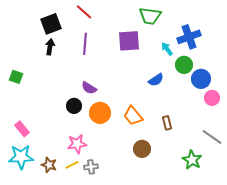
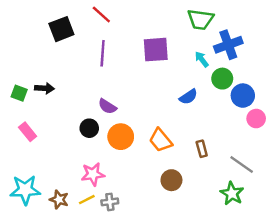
green trapezoid: (150, 16) -> (200, 19), moved
black arrow: (50, 47) -> (44, 88), moved, turned 84
pink rectangle: (22, 129) -> (28, 132), moved
gray line: (212, 137) -> (242, 164), moved

